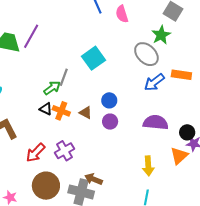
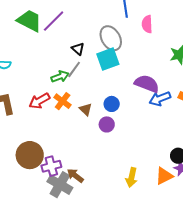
gray ellipse: (146, 54) -> (111, 38), moved
black triangle: (46, 109) -> (78, 49), moved
purple semicircle: (156, 123) -> (147, 84), moved
purple cross: (65, 151) -> (51, 166), moved
red arrow: (36, 153) -> (39, 101), moved
brown circle: (46, 186) -> (30, 155), moved

